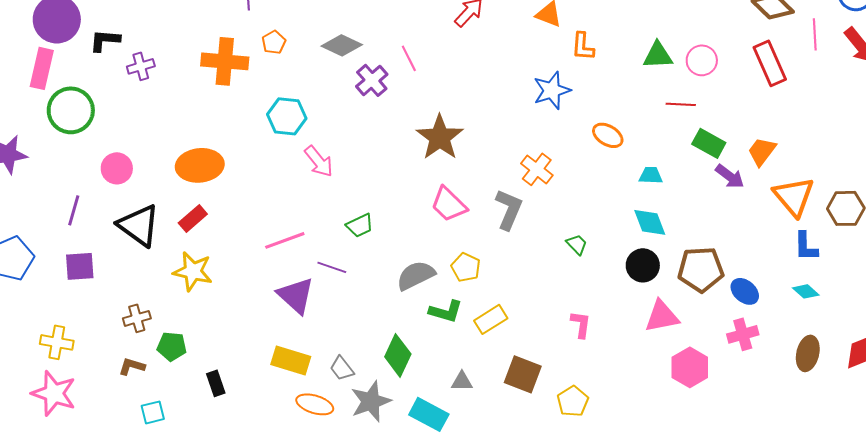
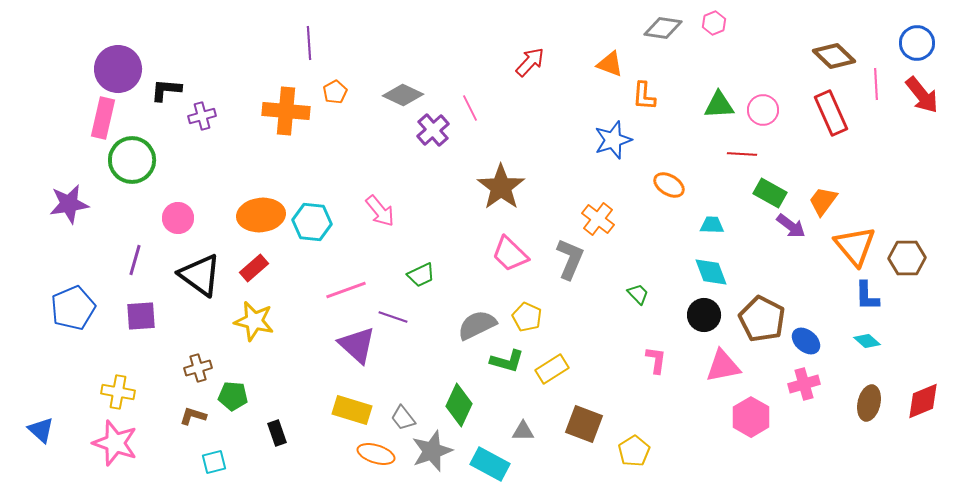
cyan hexagon: (287, 116) -> (312, 222), moved
brown pentagon: (701, 269) -> (762, 319), turned 30
pink L-shape: (581, 324) -> (656, 360), moved

